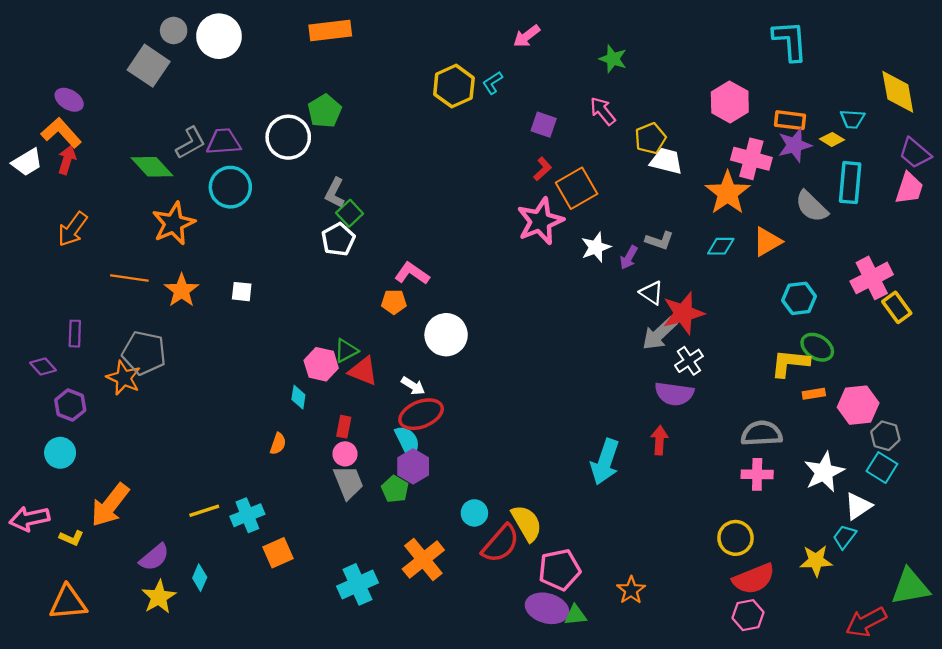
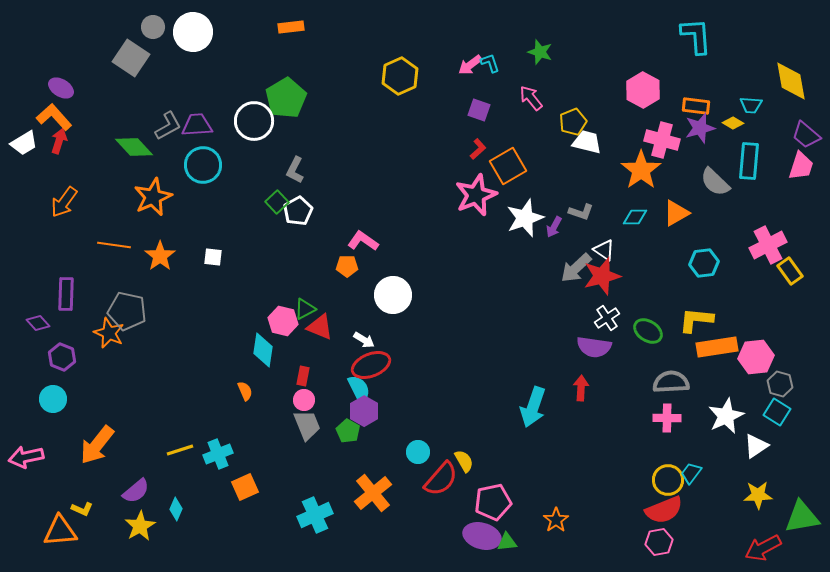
orange rectangle: (330, 30) -> (291, 27), size x0.7
pink arrow: (527, 36) -> (470, 65), moved
cyan L-shape: (493, 83) -> (490, 63), moved, turned 105
green pentagon: (325, 111) -> (286, 98), size x1.4
green square: (350, 213) -> (277, 202), moved
white star: (596, 247) -> (525, 218), size x1.4
white triangle: (651, 293) -> (604, 250), moved
purple rectangle: (75, 334) -> (66, 294), size x1.4
gray arrow: (659, 334) -> (576, 268), moved
green ellipse: (817, 347) -> (648, 331), moved
orange rectangle: (814, 394) -> (717, 347), size x2.0
cyan diamond: (298, 397) -> (263, 350), size x1.6
orange semicircle: (278, 444) -> (245, 391), turned -42
yellow semicircle: (527, 523) -> (464, 461), size x0.7
cyan trapezoid: (844, 537) -> (691, 473), moved
yellow L-shape: (71, 538) -> (82, 509), moved
yellow circle: (736, 538) -> (668, 480), moved
yellow star: (816, 561) -> (758, 495), moved

